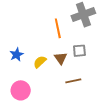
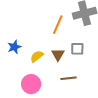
orange line: (58, 28) -> (58, 25), turned 30
pink circle: (21, 90) -> (31, 84), moved

